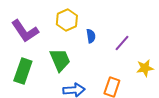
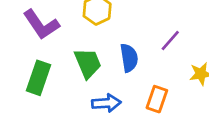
blue semicircle: (91, 36) -> (129, 58), moved, size x1.5

